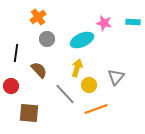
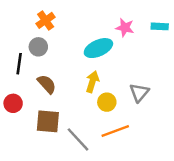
gray circle: (47, 39) -> (38, 47), moved
gray line: (65, 94) -> (78, 139), moved
brown square: (29, 113) -> (48, 121), moved

